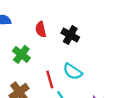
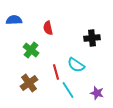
black cross: (70, 35) -> (92, 38), moved, turned -35

